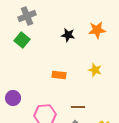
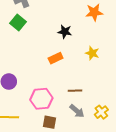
black star: (68, 35) -> (65, 32), moved
orange rectangle: (59, 75) -> (56, 58), turned -32

